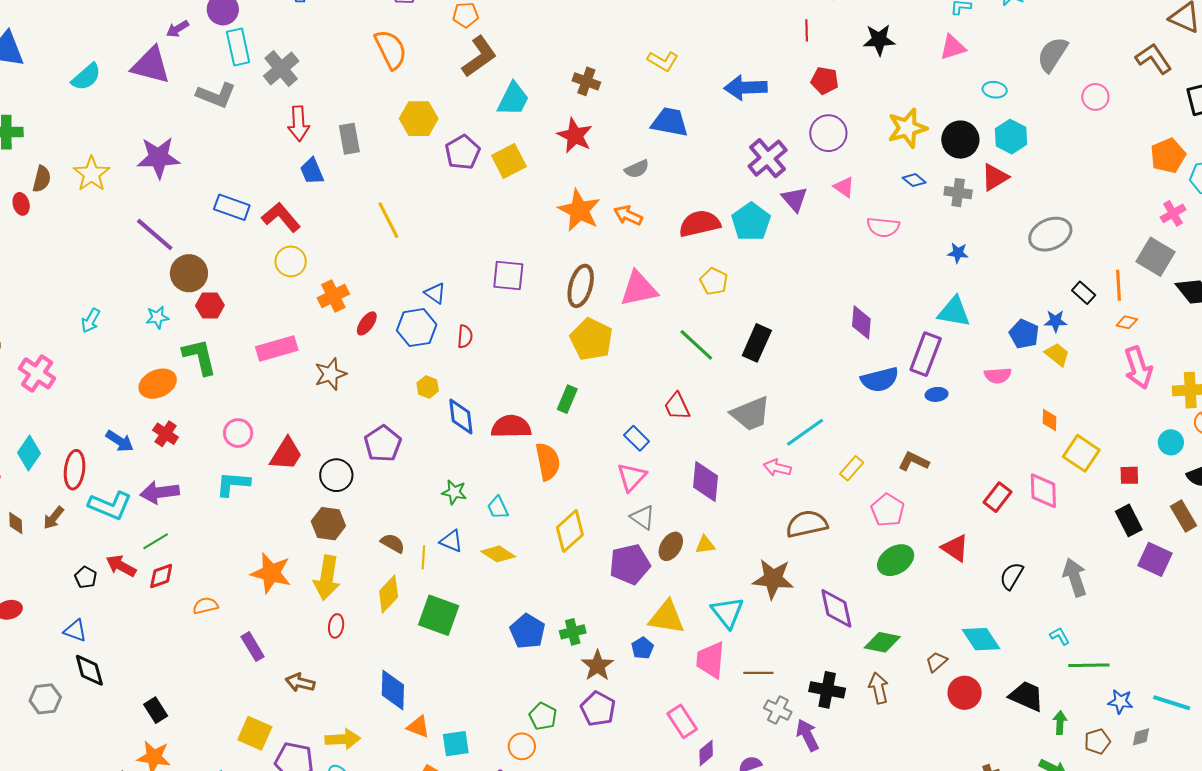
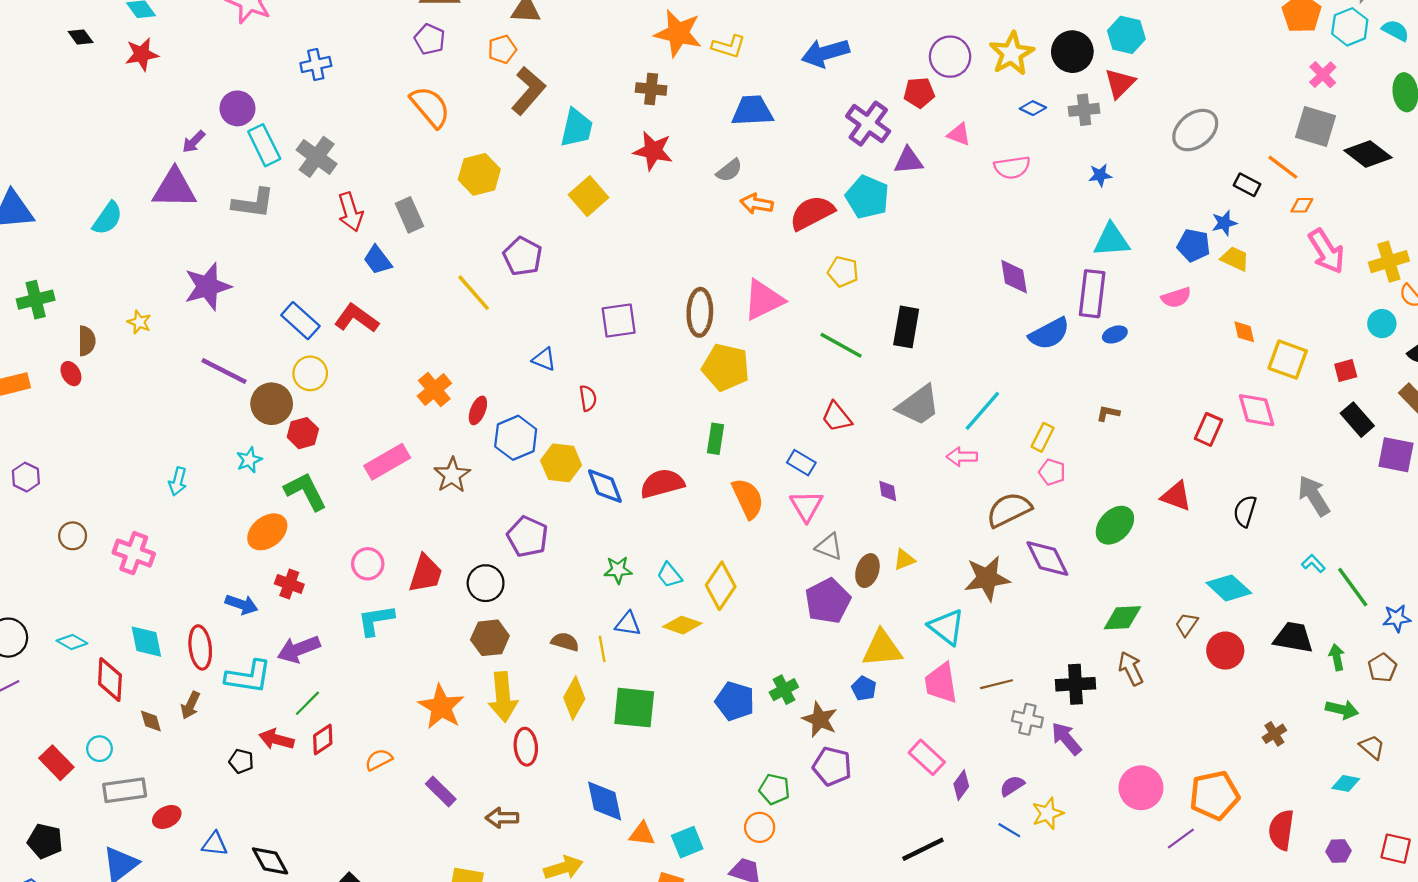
red pentagon: (825, 81) -> (919, 93), moved
purple circle: (828, 133) -> (950, 57), moved
purple pentagon: (463, 152) -> (523, 256), moved
yellow star: (91, 174) -> (139, 322), size x0.6
purple triangle: (795, 199) -> (908, 161), turned -40
blue rectangle: (232, 207) -> (300, 321), turned 36
orange star: (579, 210) -> (678, 33), moved
orange arrow: (628, 215) -> (757, 204), moved
yellow circle: (291, 261) -> (310, 373), moved
orange line: (1118, 285) -> (1283, 167), turned -36
blue hexagon: (417, 328) -> (516, 438), moved
yellow hexagon: (428, 387) -> (561, 463), size x1.6
cyan diamond: (29, 453) -> (146, 642), turned -32
orange semicircle: (548, 461) -> (748, 498), moved
brown L-shape: (914, 461) -> (1108, 413), size x0.7
purple diamond: (706, 482) -> (888, 491), size x0.5
pink pentagon: (888, 510) -> (1052, 472), moved, size x0.7
yellow diamond: (570, 531) -> (721, 586), moved
orange star: (271, 573) -> (441, 707), turned 30
purple diamond: (836, 608) -> (1047, 558), moved
red ellipse: (336, 626) -> (526, 747), size x1.4
blue triangle: (75, 631) -> (215, 844), moved
green line: (1089, 665) -> (1353, 587), turned 69

